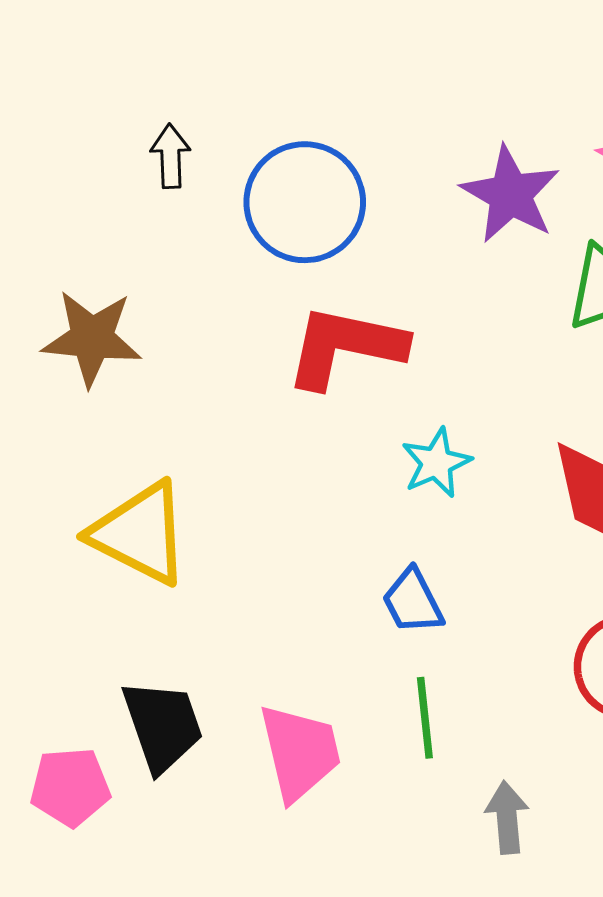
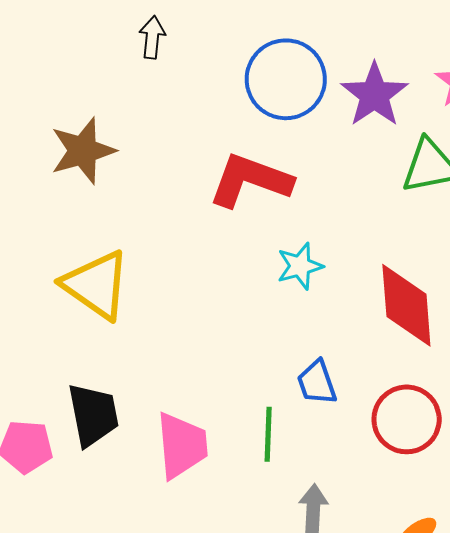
blue circle: (305, 202) -> (286, 79), moved
brown star: (92, 338) -> (83, 151), turned -30
blue trapezoid: (413, 601) -> (317, 383), moved

